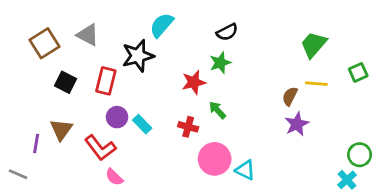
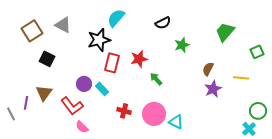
green star: (220, 63) -> (182, 45), moved
red rectangle: (106, 81) -> (112, 63), moved
yellow line: (316, 84) -> (241, 78), moved
red cross: (188, 127) -> (124, 111), moved
gray line: (18, 174) -> (11, 114), moved, turned 40

